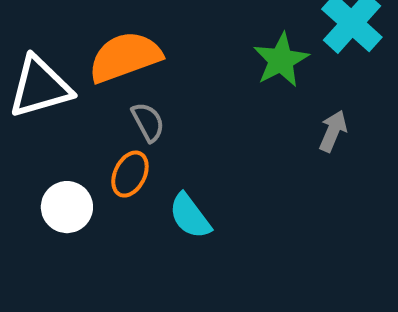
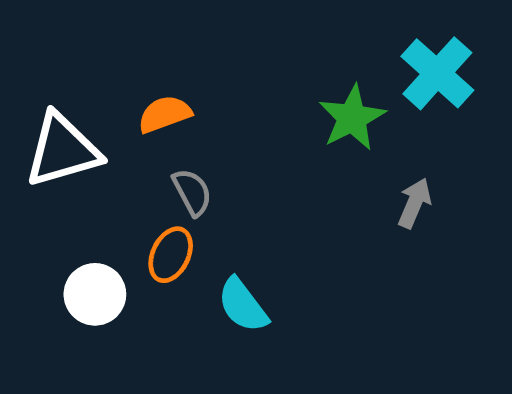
orange semicircle: (125, 57) -> (165, 114), size x0.6

